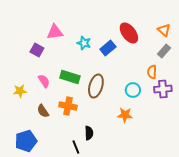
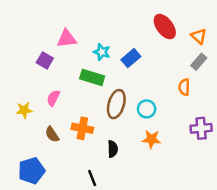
red ellipse: (129, 33) -> (165, 27), moved
green rectangle: (70, 77) -> (92, 77), moved
pink semicircle: (44, 81) -> (53, 98), turned -120
purple cross: (163, 89) -> (201, 128), moved
cyan circle: (133, 90) -> (147, 109), moved
black semicircle: (89, 133) -> (113, 149), moved

